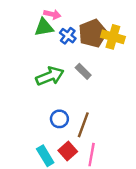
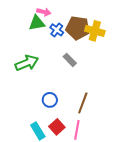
brown pentagon: (93, 33) -> (78, 28), turned 30
green arrow: (50, 76) -> (27, 63), moved
brown line: (83, 125) -> (83, 103), moved

